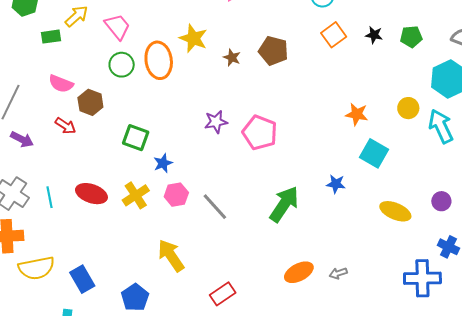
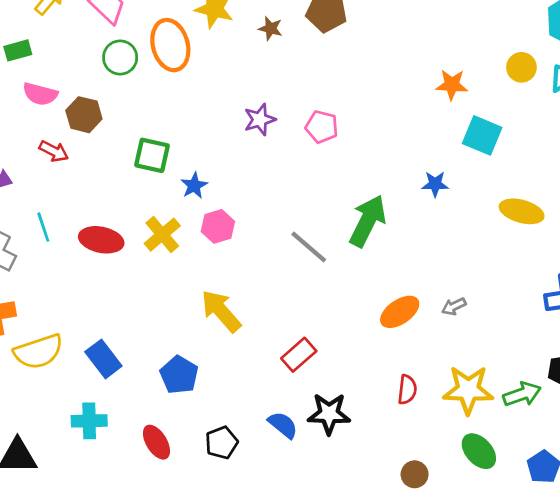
green rectangle: (51, 37) -> (18, 50), moved
pink pentagon: (260, 133) -> (322, 127), size x0.7
cyan line: (49, 197) -> (43, 227), moved
gray line: (215, 207) -> (309, 247), moved

